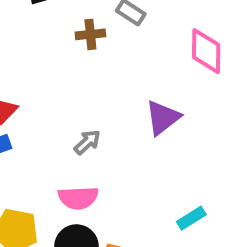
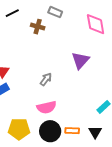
brown cross: (90, 34) -> (38, 27), turned 32

